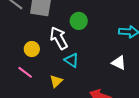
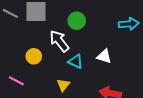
white triangle: (119, 63) -> (104, 56), moved
pink line: (25, 72) -> (16, 81), moved

